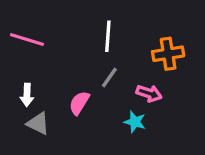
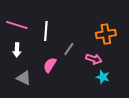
white line: (108, 36) -> (46, 31), moved
white arrow: (27, 95) -> (17, 50), moved
cyan star: (135, 122) -> (103, 77), moved

